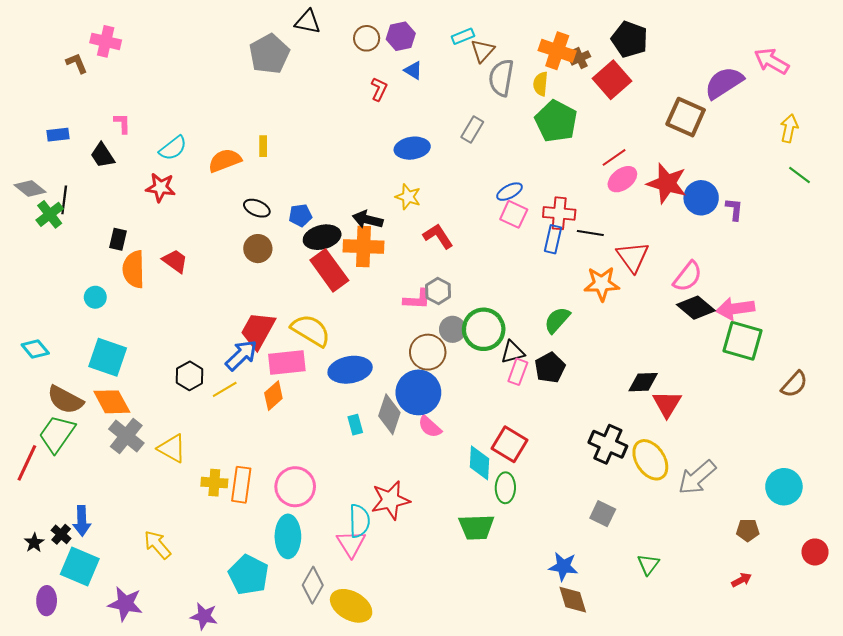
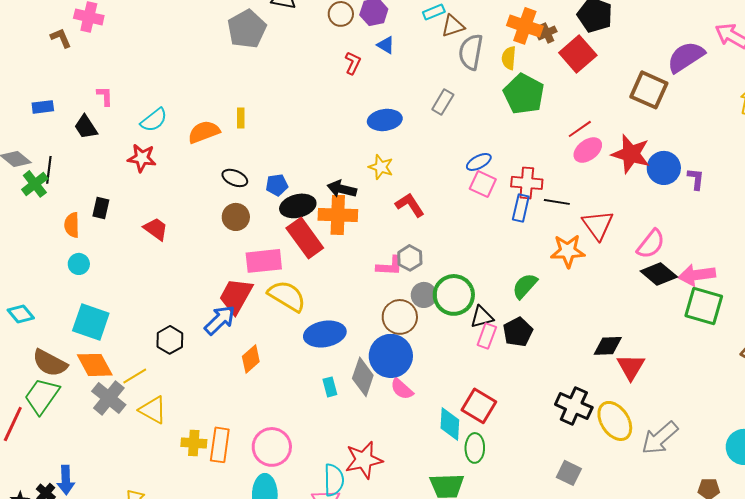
brown triangle: (483, 51) -> (453, 26), turned 30
orange semicircle: (134, 269) -> (72, 225), moved, size x0.7
pink rectangle: (287, 362) -> (264, 261), moved
yellow line: (225, 389) -> (135, 376), moved

